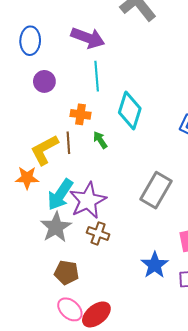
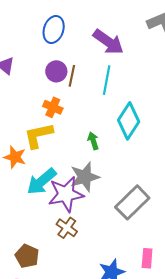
orange cross: (80, 114) -> (53, 107), moved
brown line: (68, 143) -> (72, 76), moved
gray star: (56, 227) -> (85, 177), moved

